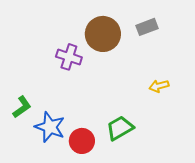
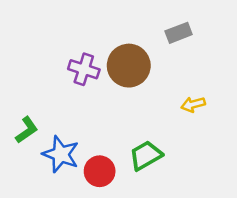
brown circle: (103, 34) -> (129, 66), moved

